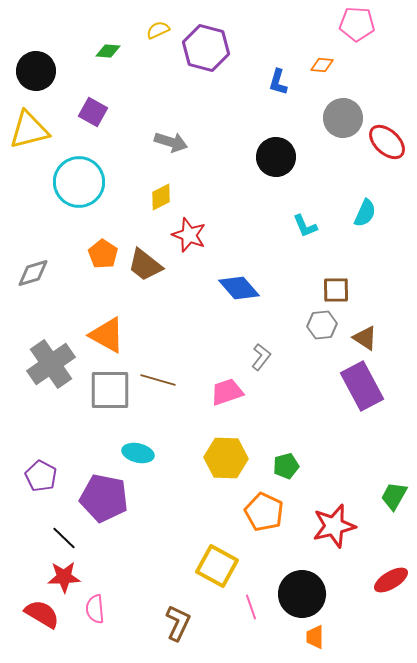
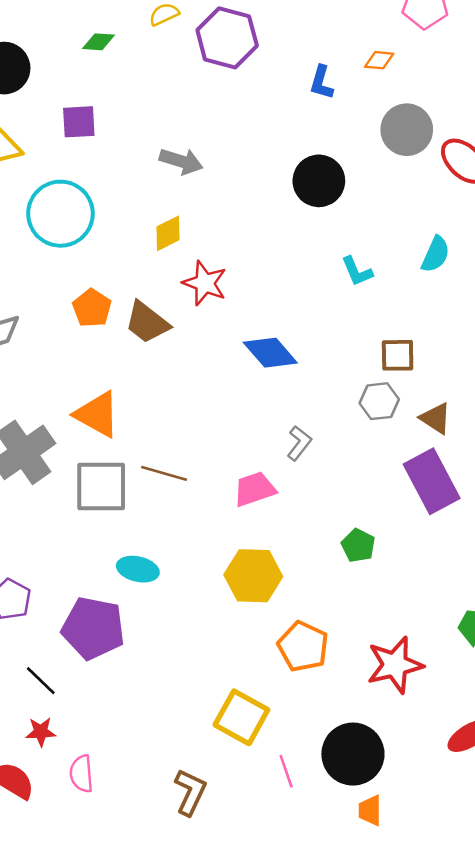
purple square: (93, 112) -> (79, 122), turned -32
green pentagon: (286, 466) -> (358, 545), moved, turned -30
red star: (64, 577) -> (41, 732), size x0.7

